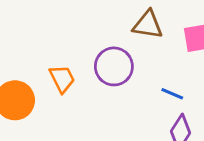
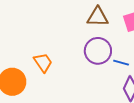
purple circle: (114, 66) -> (98, 51), moved

